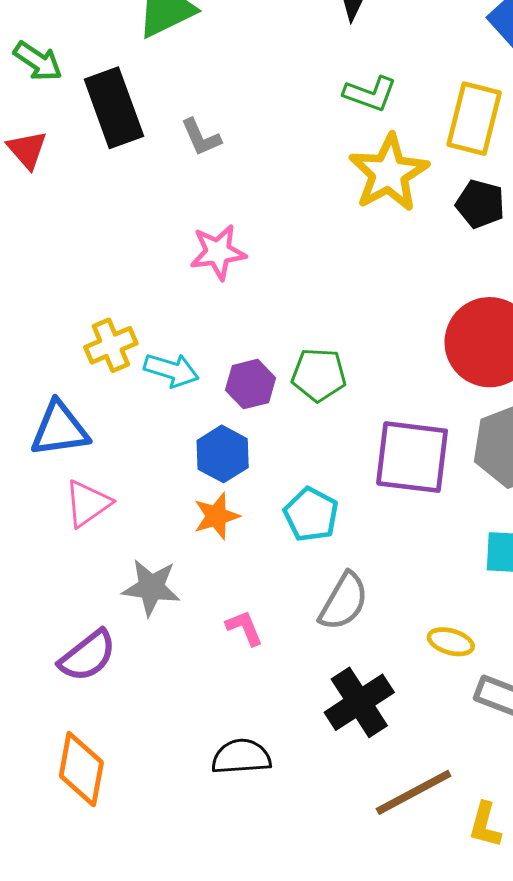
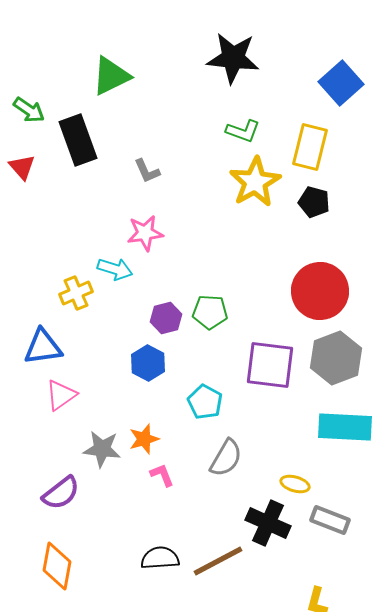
gray L-shape: (201, 137) -> (147, 171), moved
cyan arrow: (171, 370) -> (115, 269), moved
orange star: (216, 516) -> (144, 439), moved
black cross: (359, 702) -> (268, 523), moved, turned -33
brown line: (414, 792) -> (218, 561), moved

